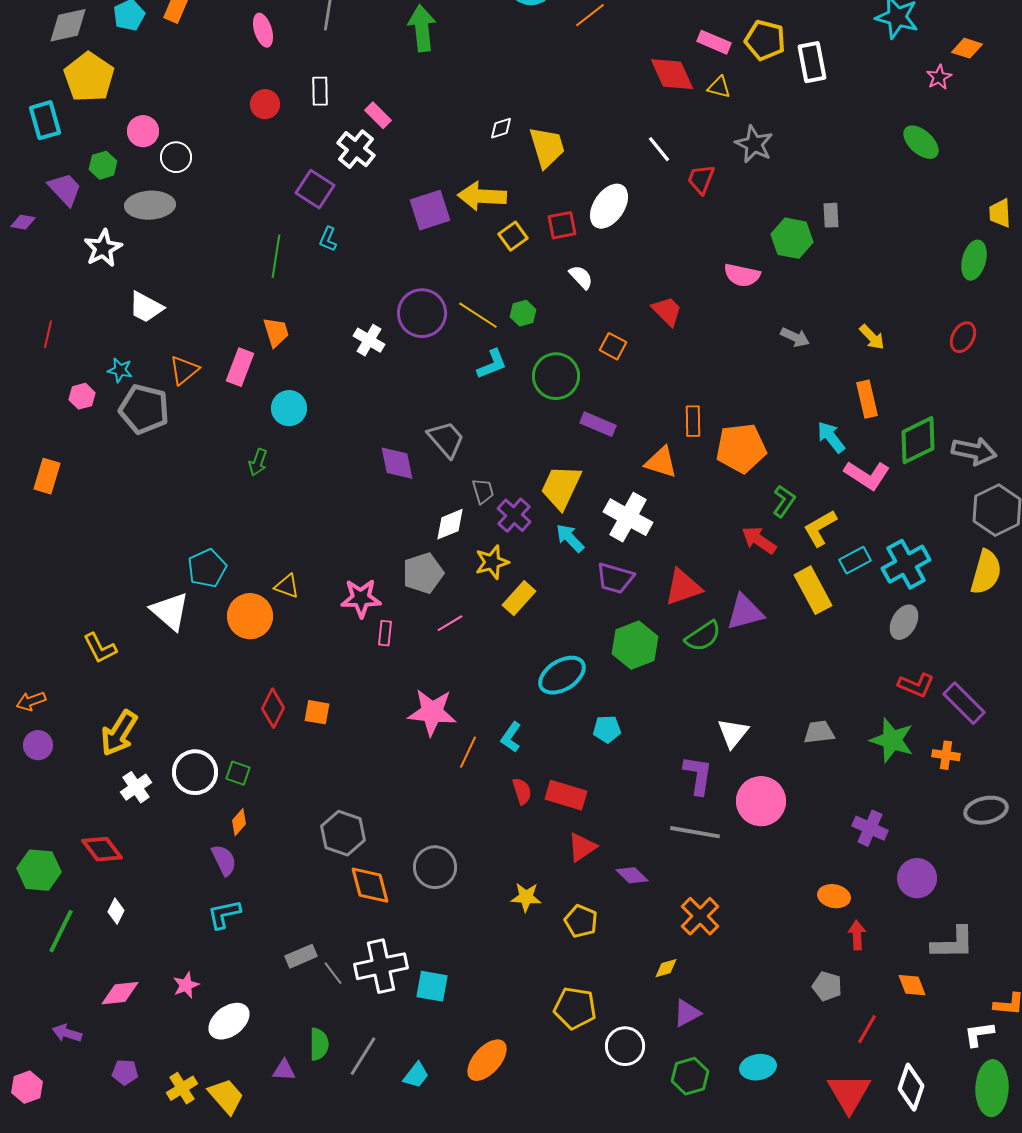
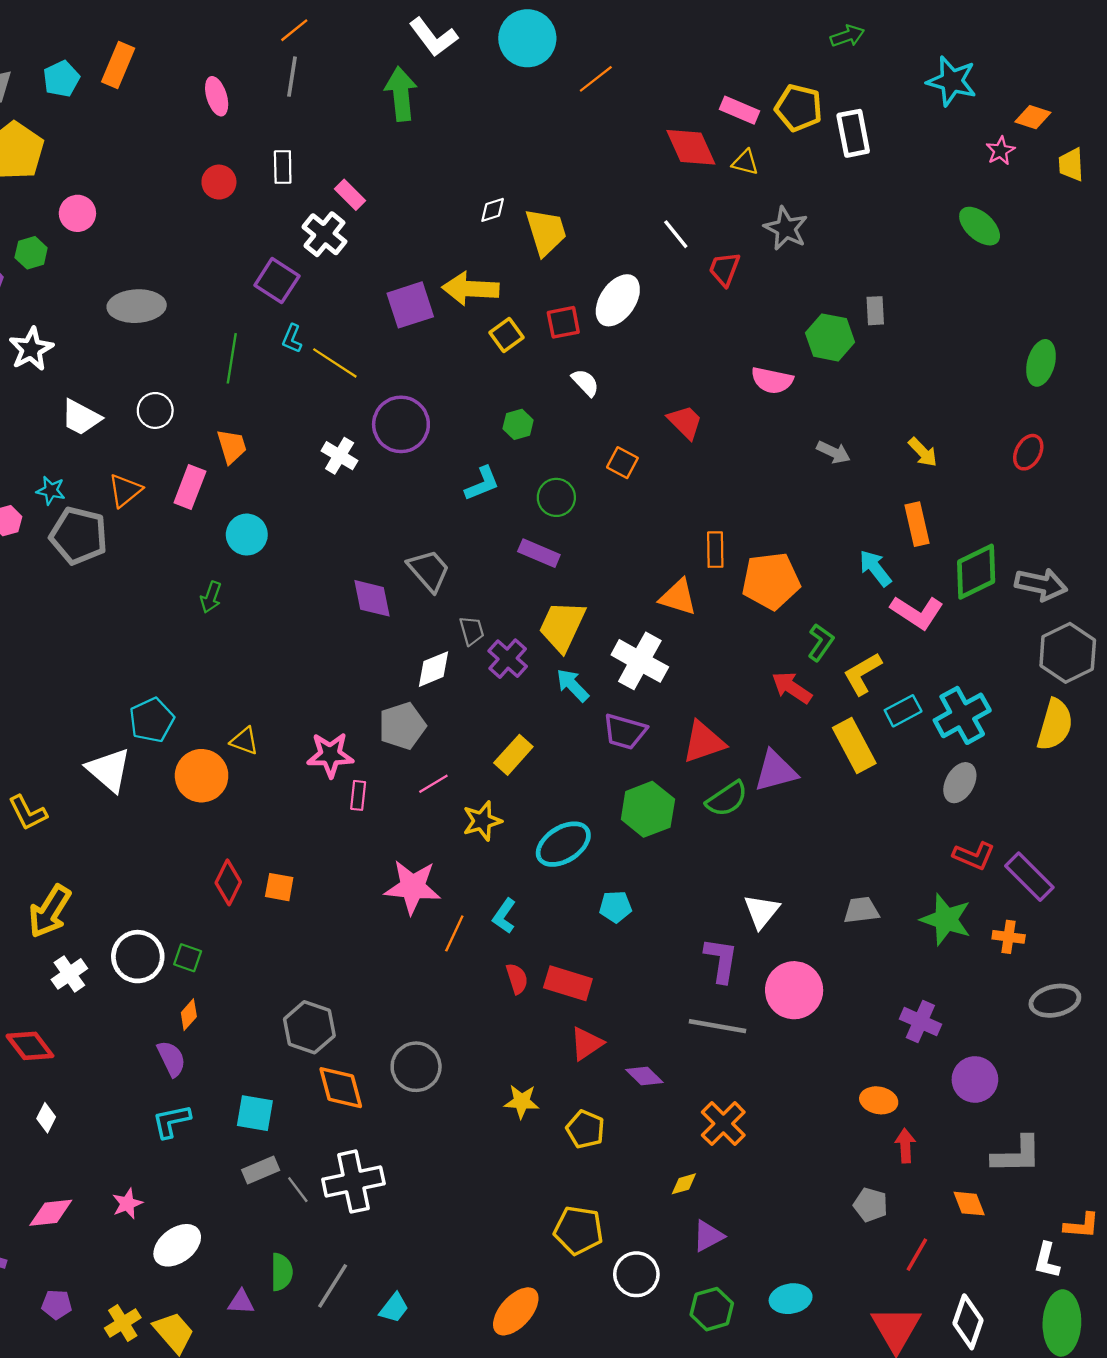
white circle: (176, 157) -> (155, 410), moved
gray ellipse: (150, 205) -> (137, 306), moved
yellow trapezoid: (1000, 213) -> (1071, 165), moved
yellow line: (478, 315) -> (335, 363), moved
green circle: (556, 376) -> (556, 497), size x0.7
purple rectangle: (598, 424) -> (539, 553), moved
yellow star: (492, 562) -> (482, 821), moved
cyan square: (432, 986) -> (255, 1113), moved
white L-shape: (979, 1034) -> (1047, 1260), turned -68
orange ellipse: (487, 1060) -> (516, 1311), moved

